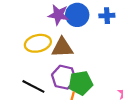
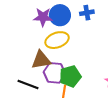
yellow ellipse: (38, 43) -> (57, 40), moved
brown triangle: (62, 48) -> (41, 60), moved

